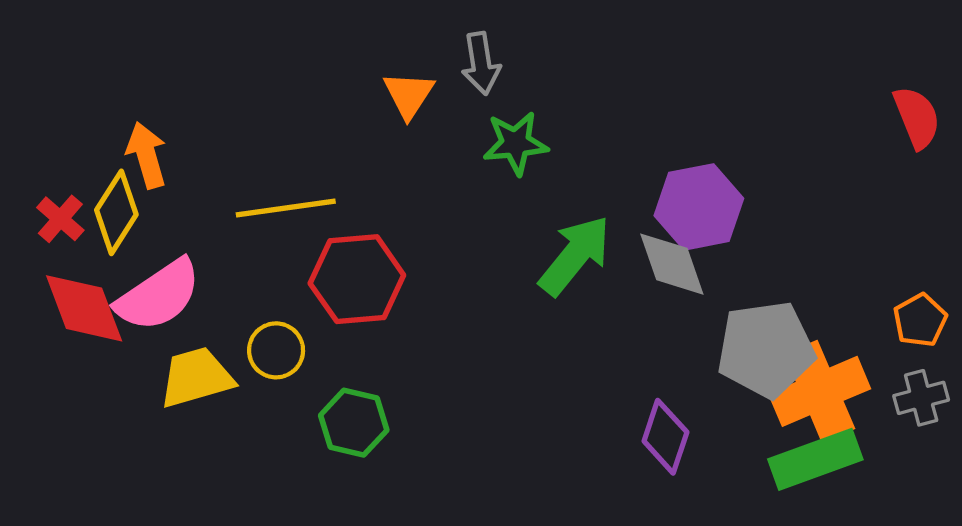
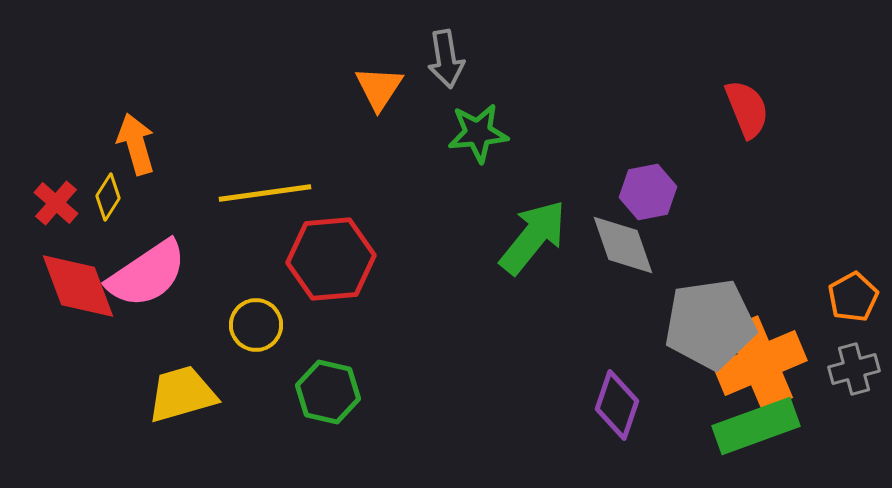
red semicircle: (917, 117) -> (747, 109), moved
purple hexagon: (699, 207) -> (648, 192), size x0.7
yellow diamond: (116, 212) -> (108, 197), size x0.6
yellow trapezoid: (196, 377) -> (182, 394), moved

